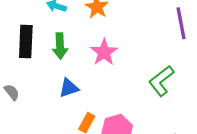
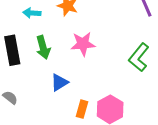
pink star: (104, 52) -> (83, 44), turned -30

